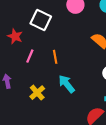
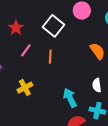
white square: (41, 20) -> (53, 26), moved
cyan arrow: (67, 84) -> (70, 98), moved

